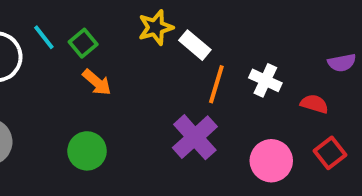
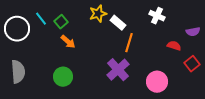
white cross: (265, 80) -> (157, 16), moved
red semicircle: (314, 104) -> (174, 46), moved
red square: (330, 153) -> (192, 64), moved

